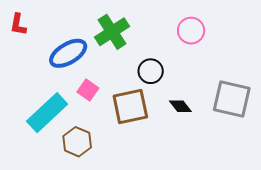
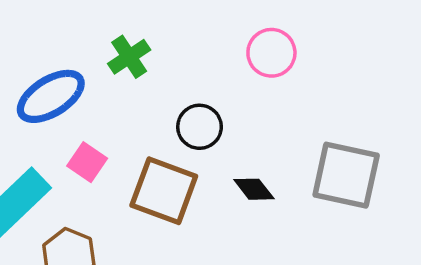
green cross: (112, 32) -> (129, 57), size x0.7
brown square: (130, 107) -> (164, 191), turned 33

